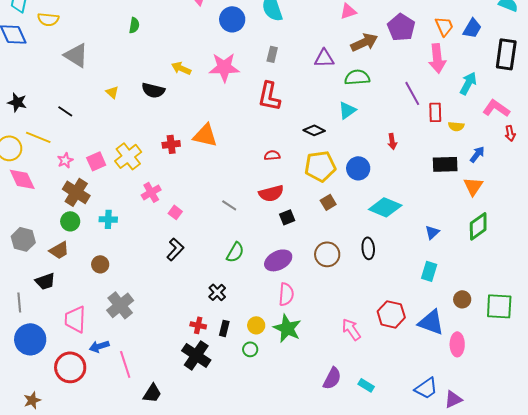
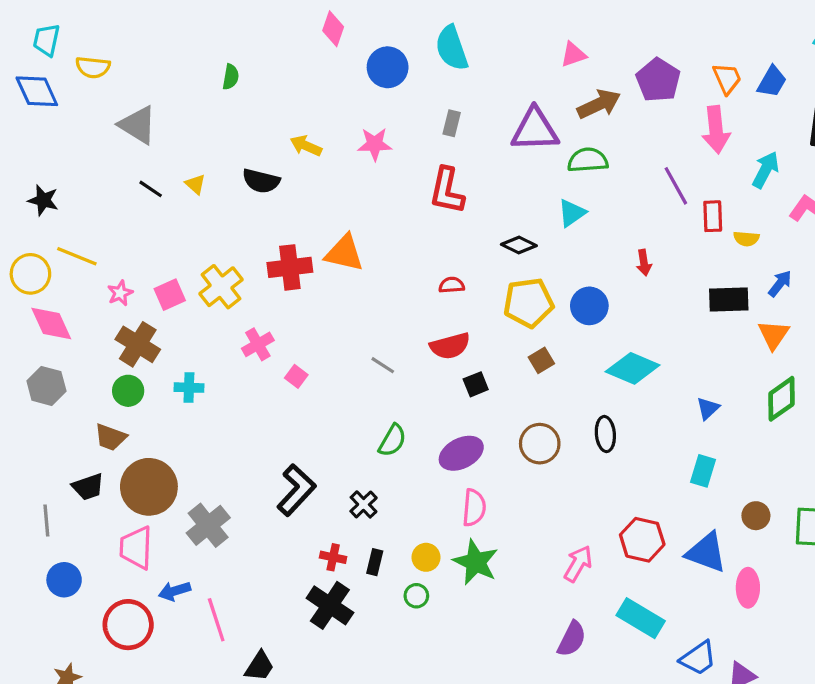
purple triangle: (324, 58) -> (535, 130), size x1.5
pink star: (224, 67) -> (375, 144), size x0.7
black line: (65, 111) -> (151, 189), moved
red cross: (171, 144) -> (290, 267), size x1.5
gray hexagon: (23, 239) -> (46, 386), moved
black L-shape: (175, 249) -> (296, 490), moved, size x1.4
brown trapezoid: (59, 250) -> (111, 437), turned 50
brown circle: (100, 264) -> (149, 487), moved, size x2.0
pink arrow: (351, 329) -> (578, 564), turned 65
blue circle: (30, 339) -> (64, 580), size x0.7
purple semicircle: (332, 378) -> (572, 639), moved
cyan rectangle: (366, 385) -> (641, 618), moved, size x1.8

